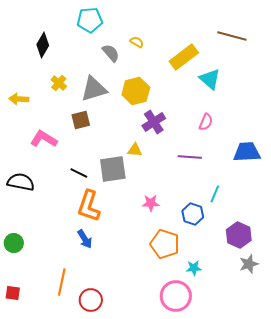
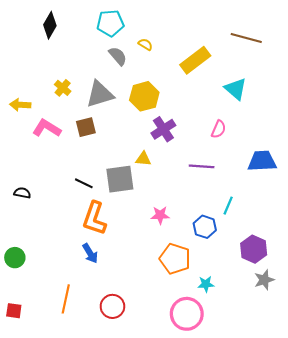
cyan pentagon: (90, 20) -> (110, 23), moved
black diamond: (43, 45) -> (50, 25), moved
cyan triangle: (210, 79) -> (236, 89), moved
pink L-shape: (44, 139) -> (47, 128), moved
black semicircle: (21, 182) -> (22, 193), size x0.6
red circle: (91, 300) -> (112, 306), moved

